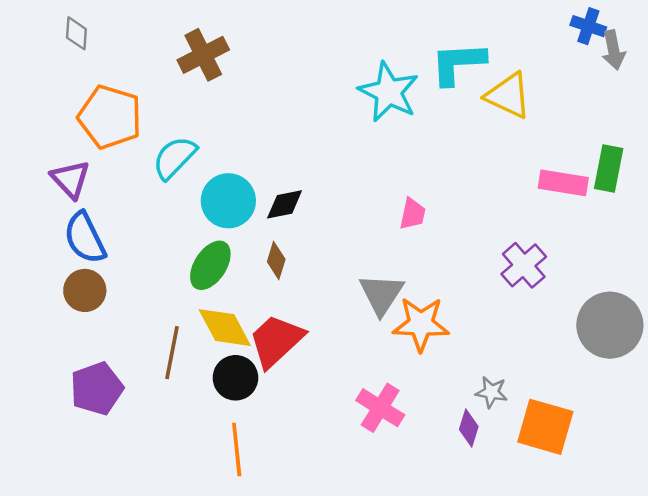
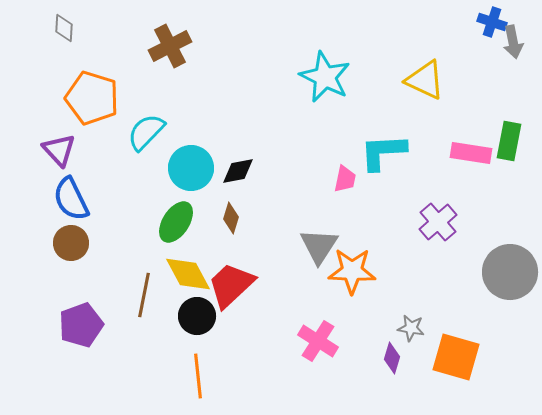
cyan L-shape: (458, 63) -> (383, 152), moved

